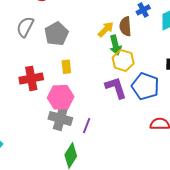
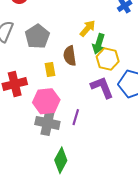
brown semicircle: (125, 26) -> (70, 56), moved
green arrow: (115, 45) -> (99, 44), turned 36
purple line: (87, 126) -> (76, 117), moved

